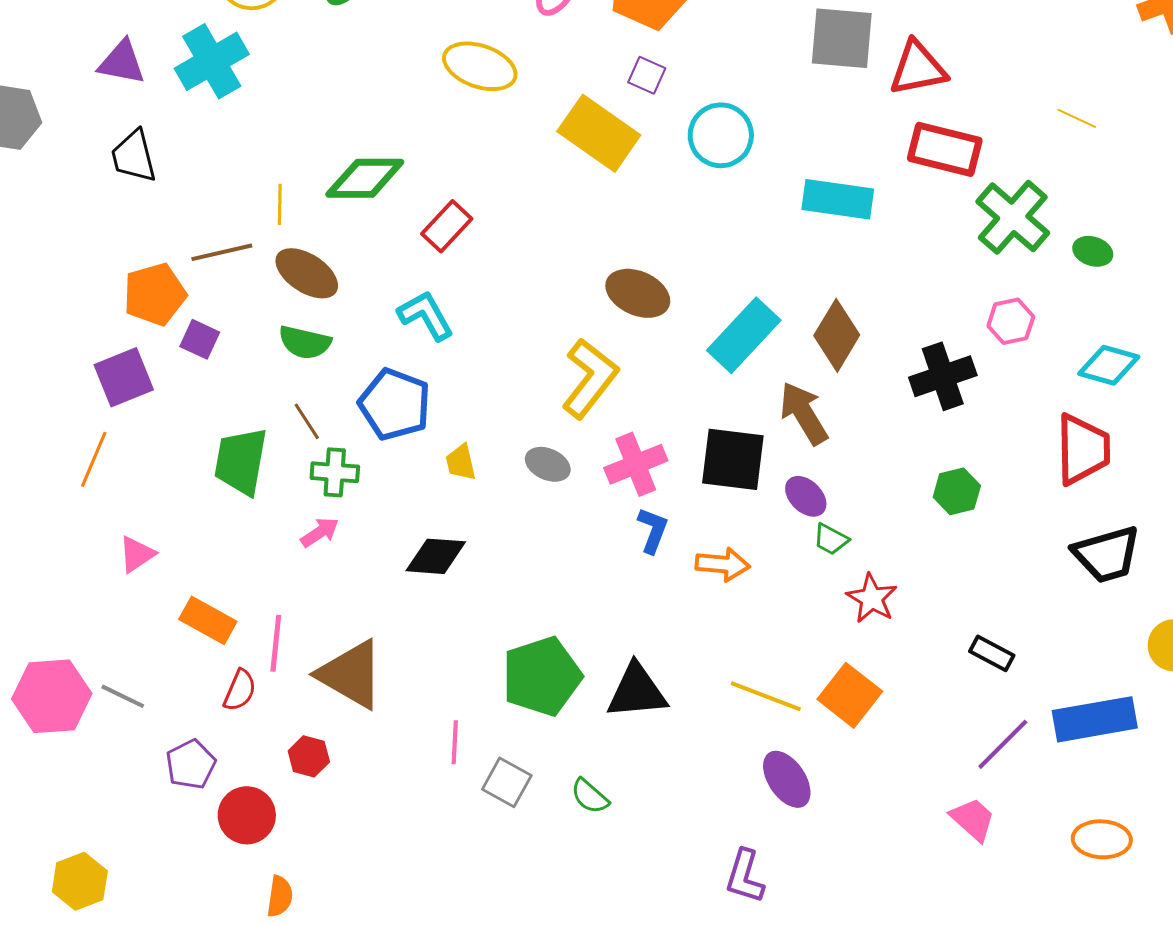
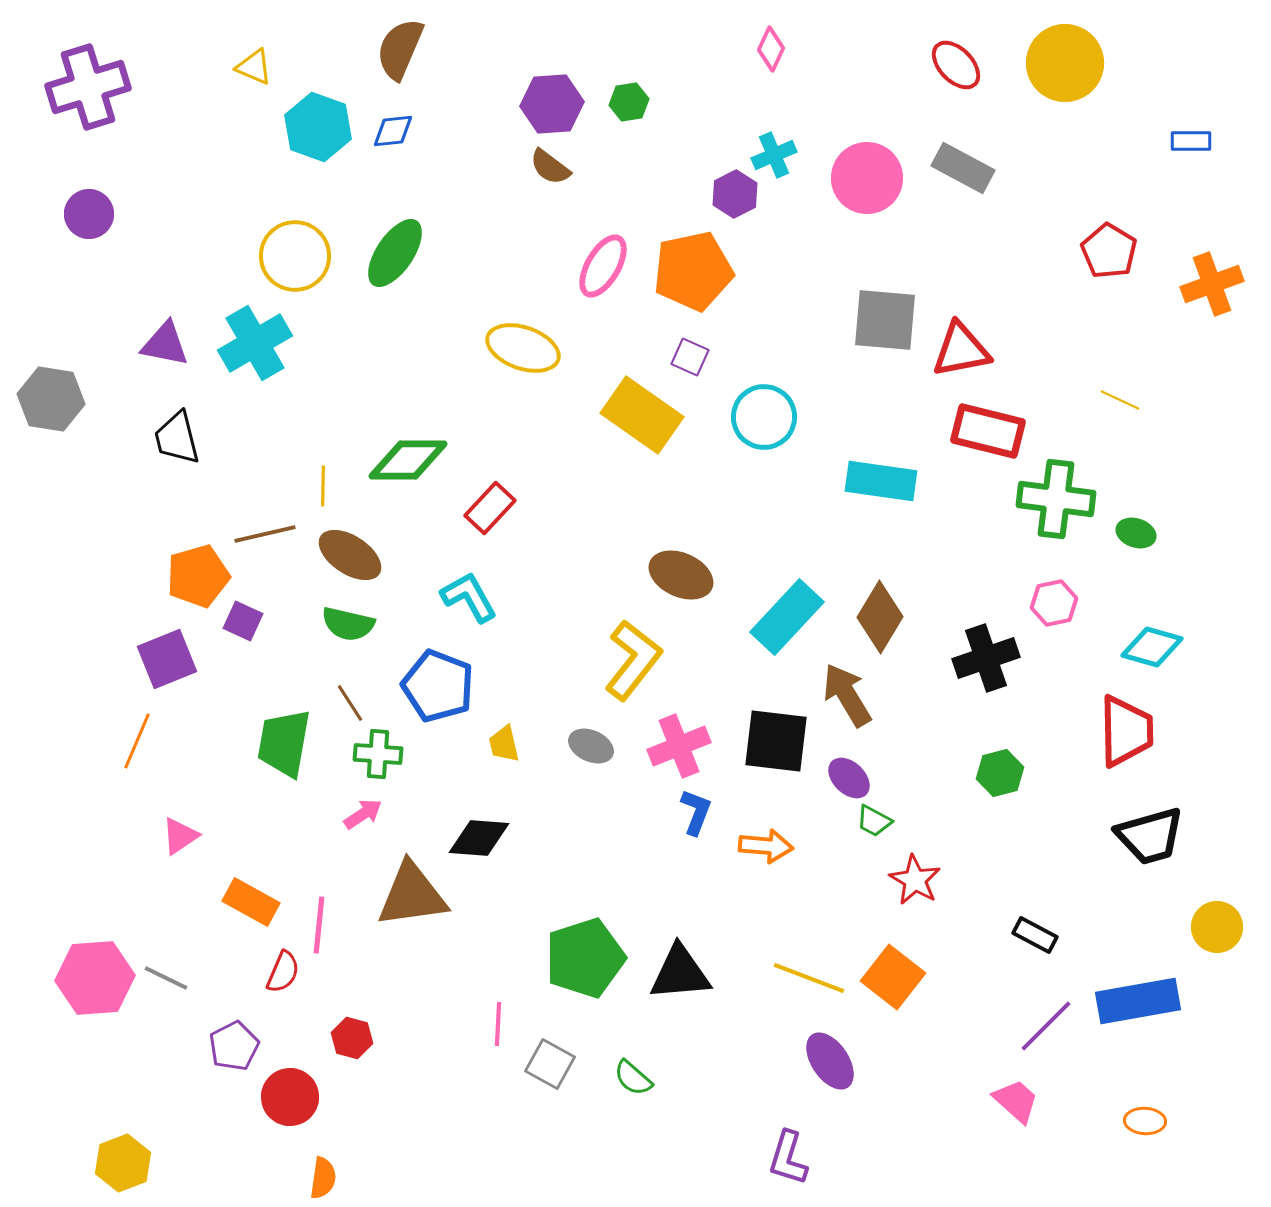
green cross: (1013, 217) -> (1056, 499), turned -34
brown triangle: (351, 674) -> (412, 895), moved, turned -38
orange ellipse: (1102, 839) -> (1145, 1121), size x0.7

